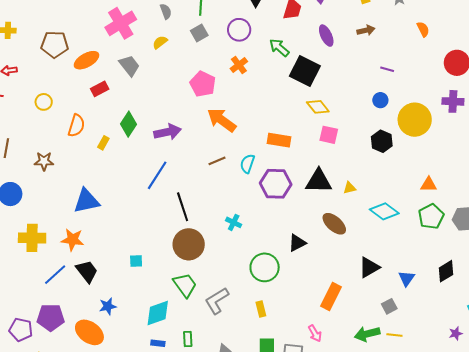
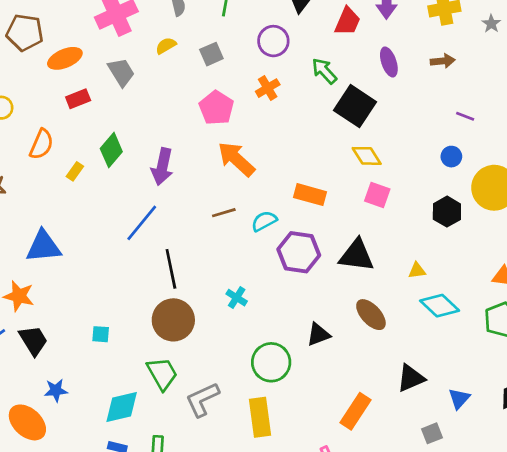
gray square: (199, 33) -> (211, 54), moved
purple arrow: (168, 132) -> (162, 167), turned 108
cyan semicircle: (247, 164) -> (264, 221), turned 36
yellow triangle: (350, 188) -> (417, 271), moved
yellow rectangle: (261, 309) -> (260, 417), size x1.8

